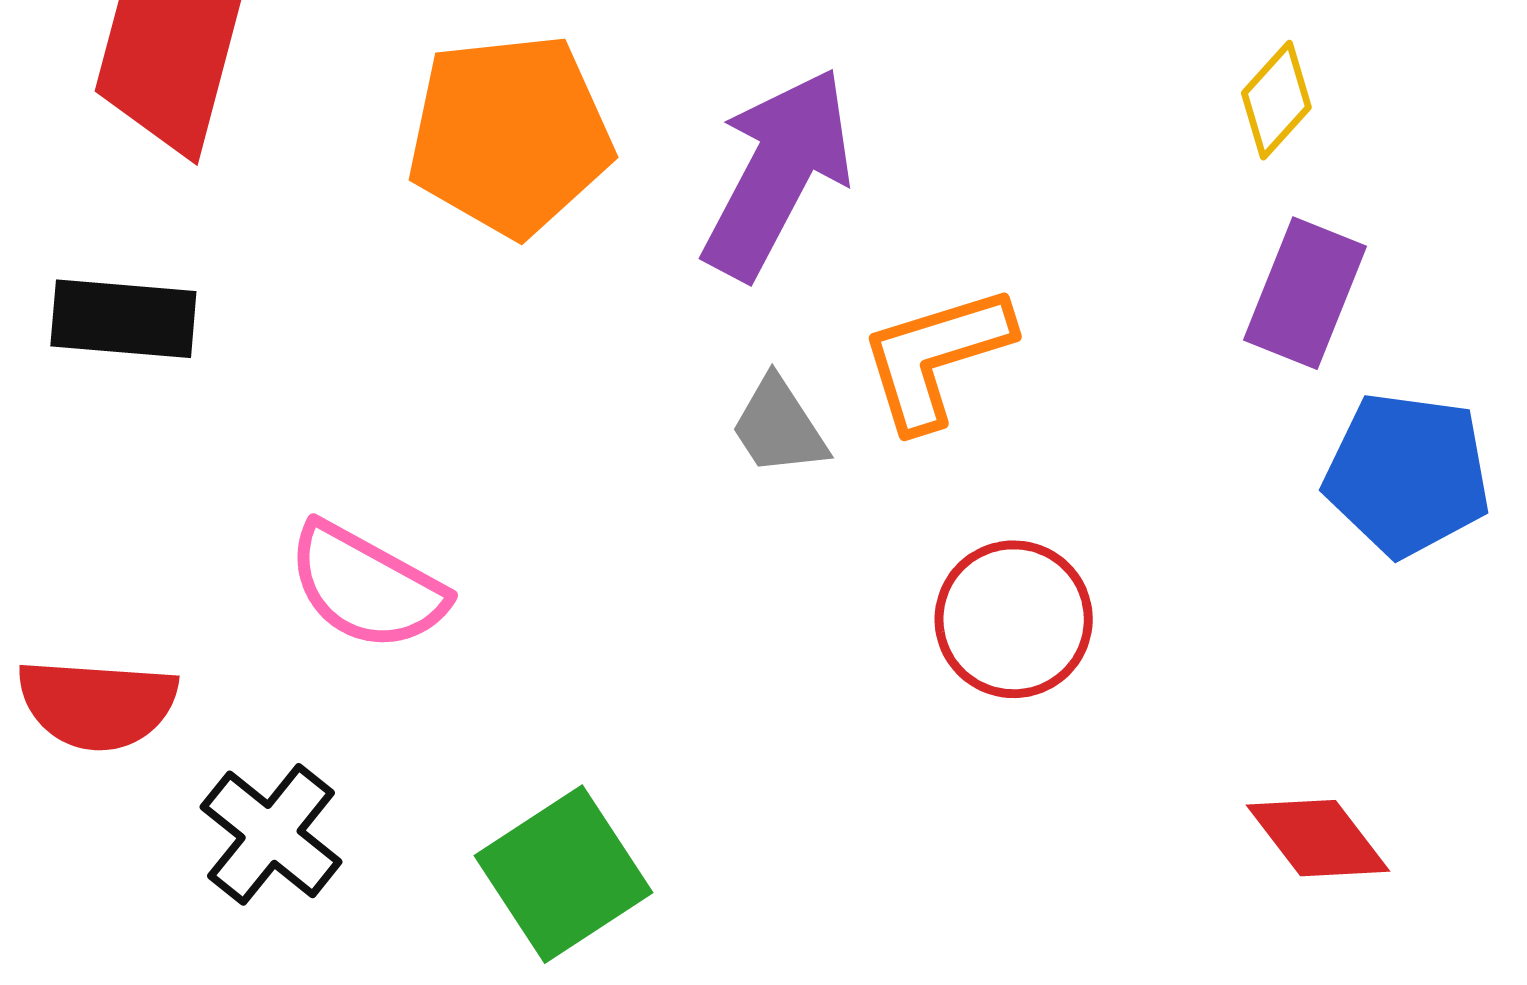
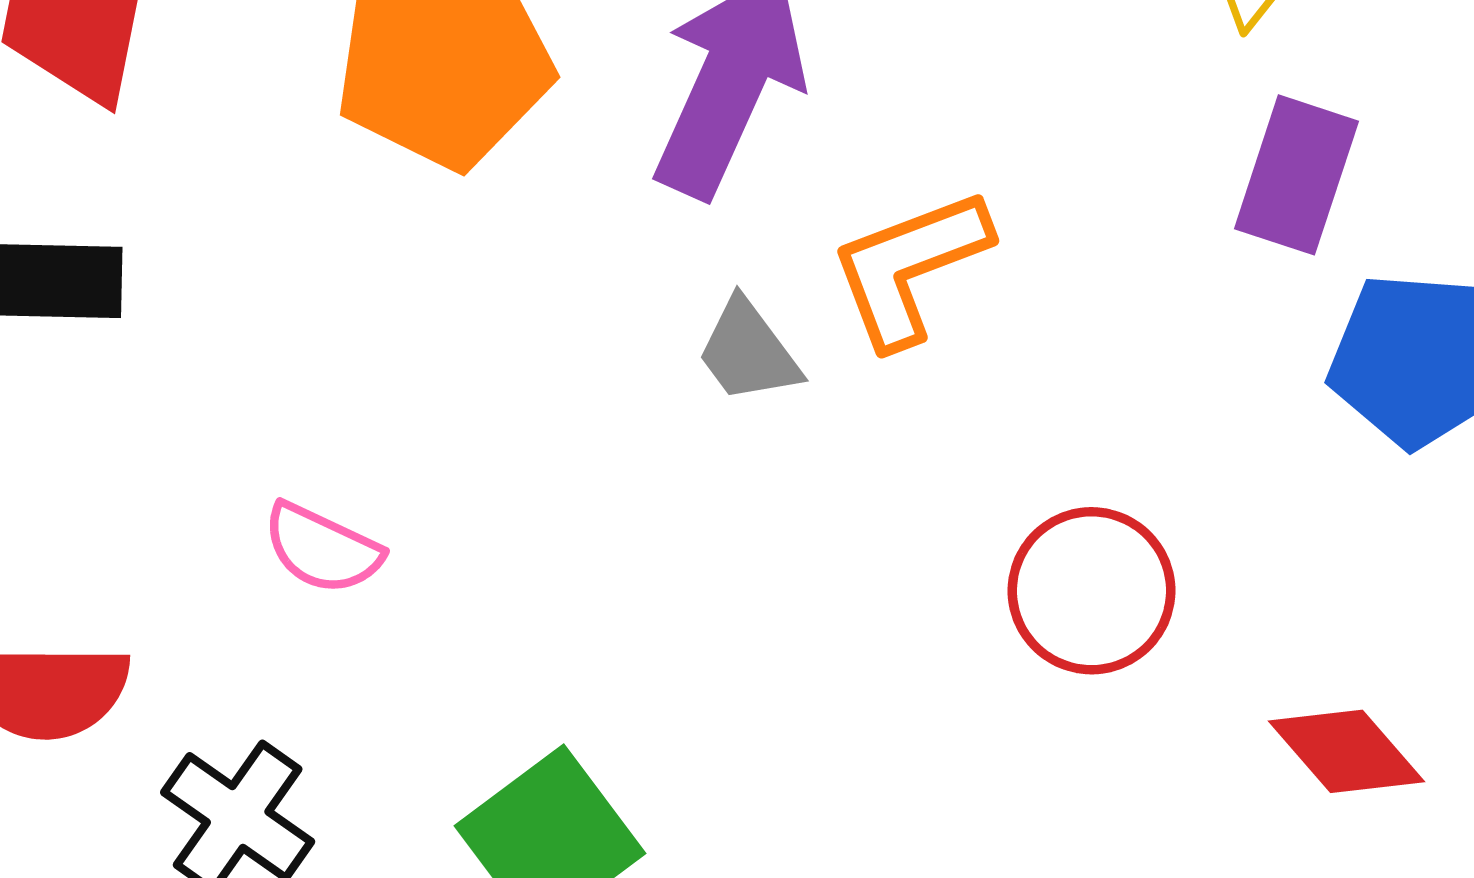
pink semicircle: (367, 587) -> (322, 548), size x0.7
red circle: (1014, 619) -> (1091, 591), moved

